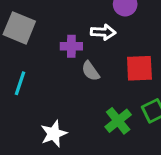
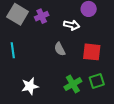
purple cross: (71, 46) -> (42, 16), moved, turned -32
cyan line: (20, 83) -> (13, 50), turned -35

